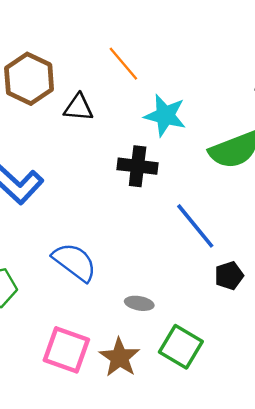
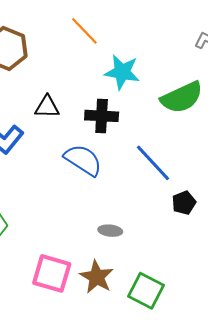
black triangle: (78, 107) -> (47, 107), moved
blue semicircle: (74, 262) -> (83, 160), moved
green square: (181, 347) -> (146, 291), moved

